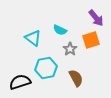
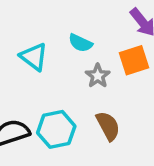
cyan hexagon: (46, 68) -> (56, 129), moved

